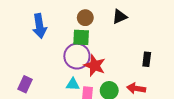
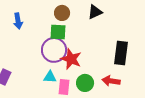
blue arrow: (40, 26) -> (18, 21), size x0.7
black rectangle: (147, 59) -> (121, 53), size x1.6

